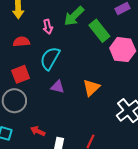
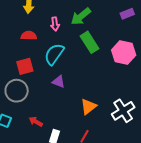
green rectangle: (99, 31) -> (89, 42), moved
orange triangle: (91, 88) -> (88, 107), moved

